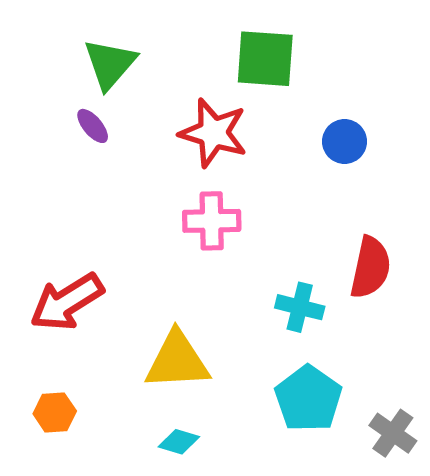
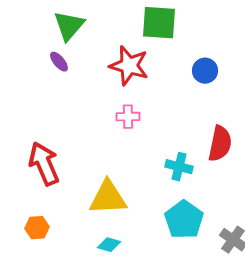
pink cross: (212, 221) -> (128, 117), size x0.7
red arrow: (67, 302) -> (44, 164), turned 99

